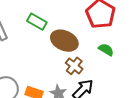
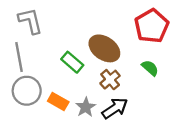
green rectangle: (37, 22) -> (72, 62), moved

